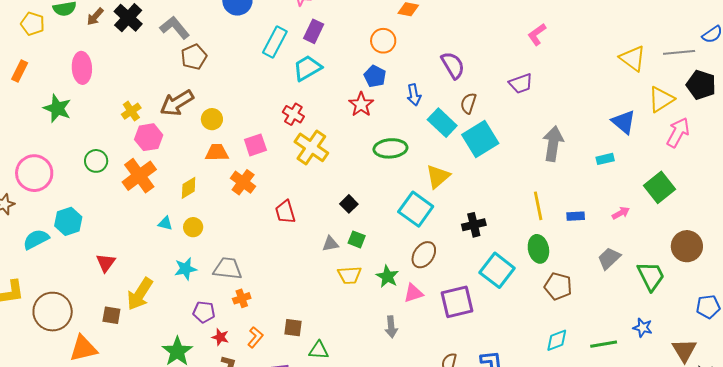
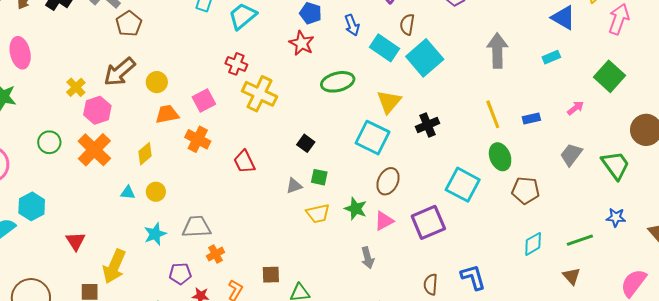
black cross: (474, 225) -> (428, 125), moved

